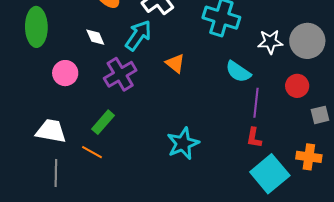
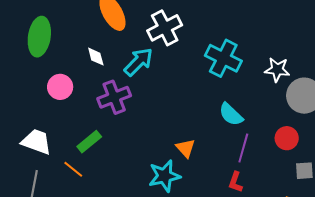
white star: (270, 42) -> (277, 70), moved
orange triangle: (175, 63) -> (185, 148), moved

